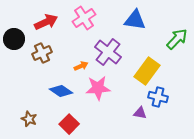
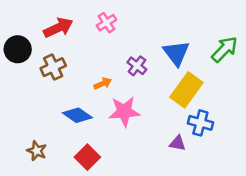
pink cross: (84, 18) -> (106, 23), size x0.7
blue triangle: (135, 20) -> (176, 53), moved, turned 45
purple cross: (108, 52) -> (137, 66), size x0.6

